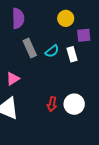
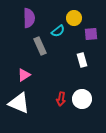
cyan semicircle: (52, 51) -> (58, 31), moved
white rectangle: (72, 54) -> (82, 60), moved

